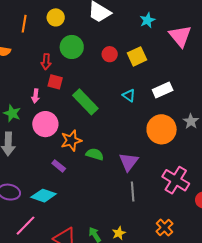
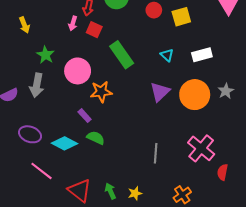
pink arrow: (35, 96) -> (73, 23), moved
green semicircle: (95, 154) -> (96, 138), moved
purple triangle: (129, 162) -> (160, 92), moved
pink line: (26, 226) -> (41, 171), turned 75

